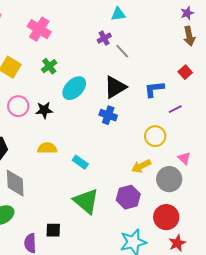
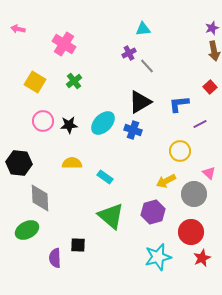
cyan ellipse: (74, 88) -> (103, 123), moved

